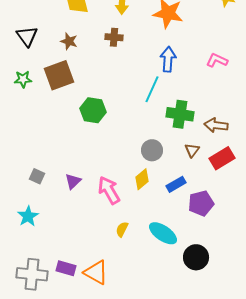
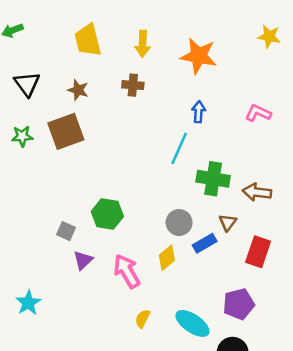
blue arrow: (168, 59) -> (199, 112), size x0.7
green hexagon: (93, 110) -> (107, 214), moved
red rectangle: (222, 158) -> (258, 252), moved, turned -40
gray square: (37, 176) -> (66, 231), moved
blue rectangle: (176, 184) -> (205, 243), moved
purple pentagon: (201, 203) -> (239, 304), moved

